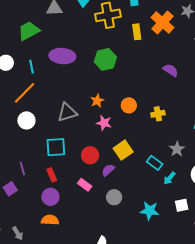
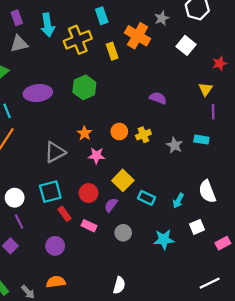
purple semicircle: (171, 70) -> (158, 98), moved
yellow cross: (158, 114) -> (143, 135), moved
white circle: (26, 120) -> (15, 198), moved
gray star: (177, 149) -> (174, 145), moved
cyan rectangle: (155, 163) -> (147, 198), moved
red rectangle: (52, 175) -> (64, 214), moved
orange semicircle: (50, 220) -> (56, 282), moved

